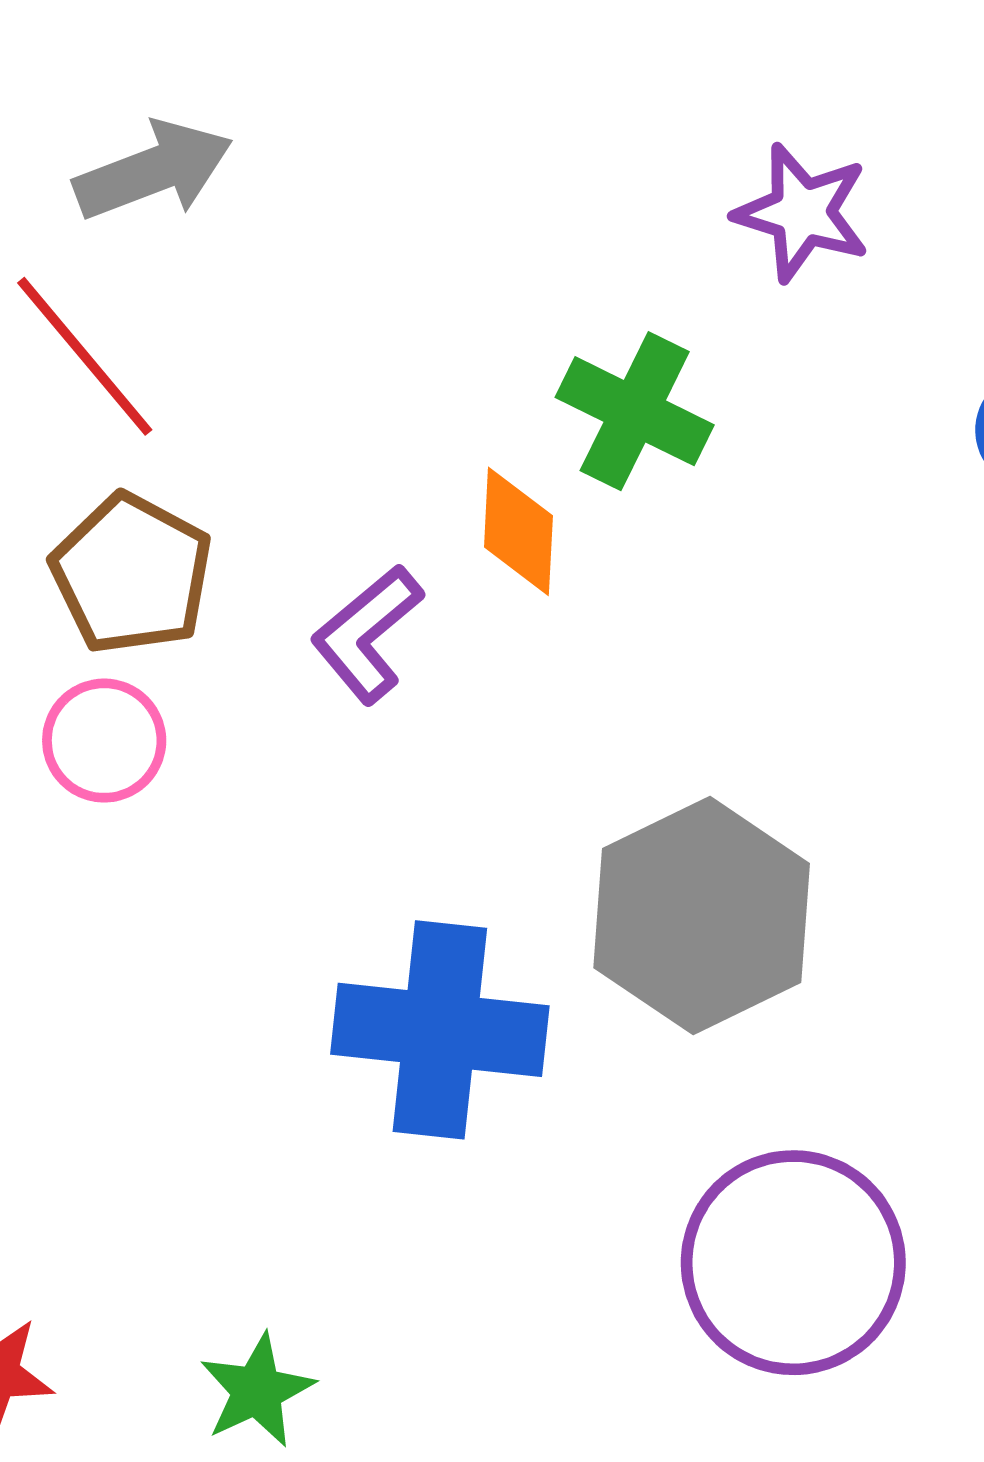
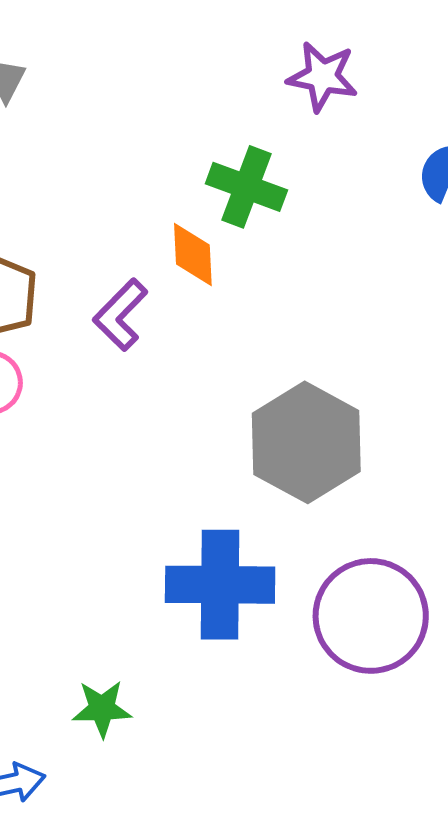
blue cross: (440, 1030) -> (220, 585), moved
green star: (257, 1391) -> (102, 709), turned 30

